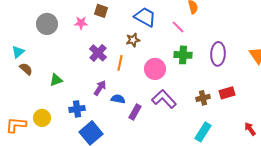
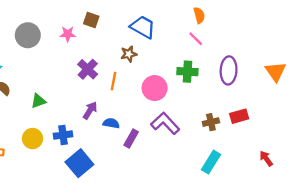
pink line: (178, 27) -> (196, 39), moved
yellow circle: (42, 118) -> (32, 139), moved

